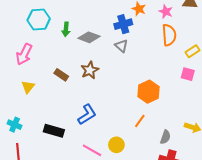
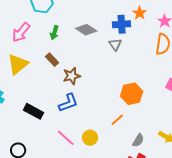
green arrow: (66, 29) -> (54, 33), moved
brown star: (90, 70) -> (72, 76), moved
yellow triangle: (28, 87) -> (18, 64), size x1.6

